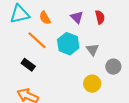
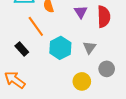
red semicircle: (100, 17) -> (104, 17), size x1.5
cyan hexagon: (68, 44) -> (60, 48), moved

